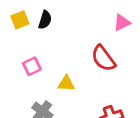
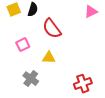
red semicircle: (103, 58) -> (52, 29), moved

